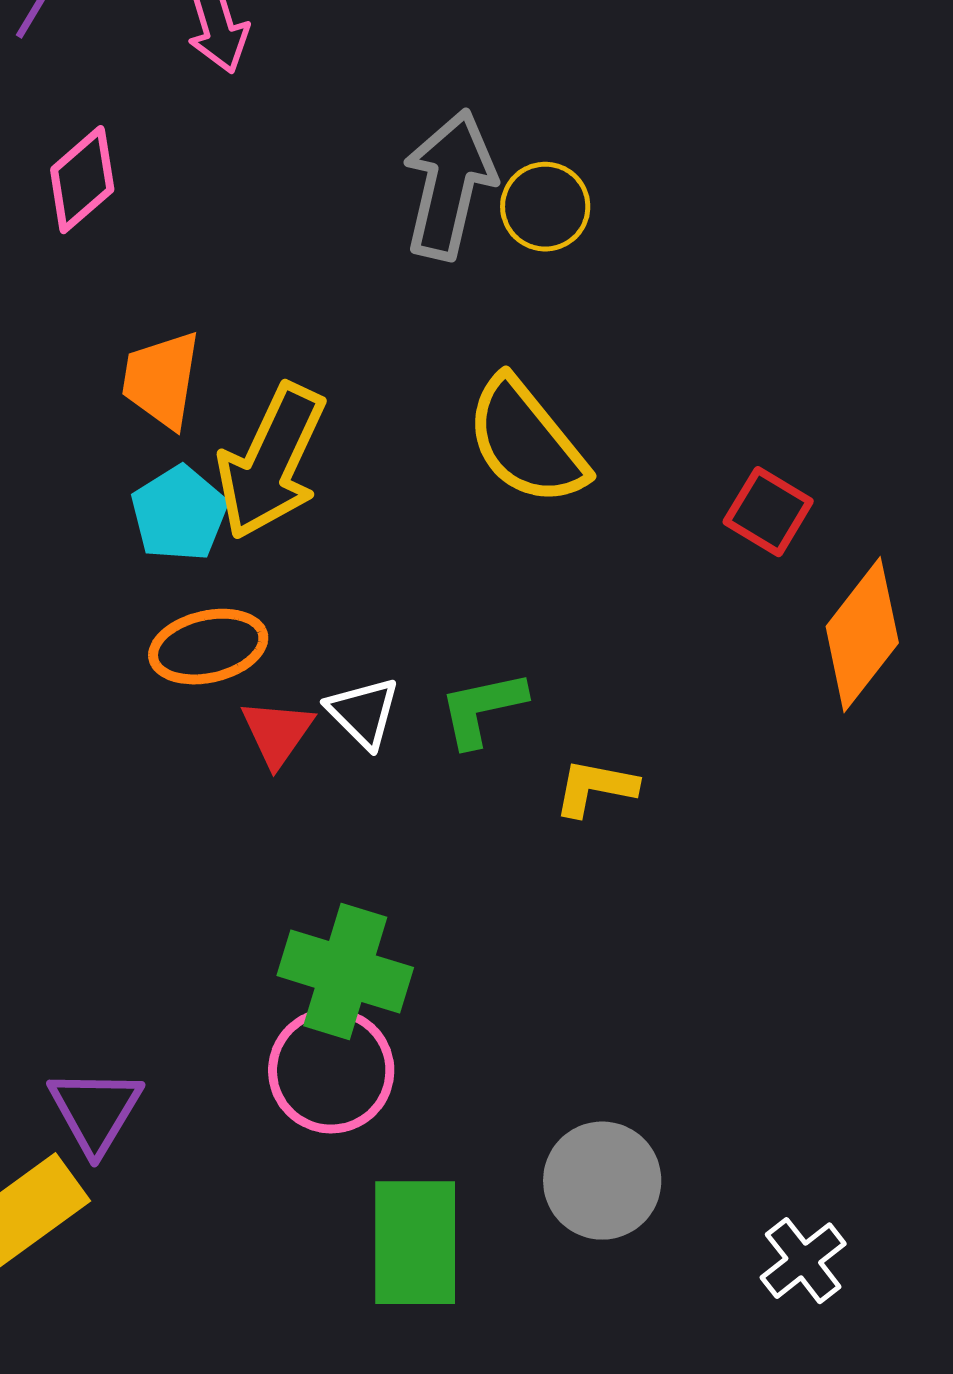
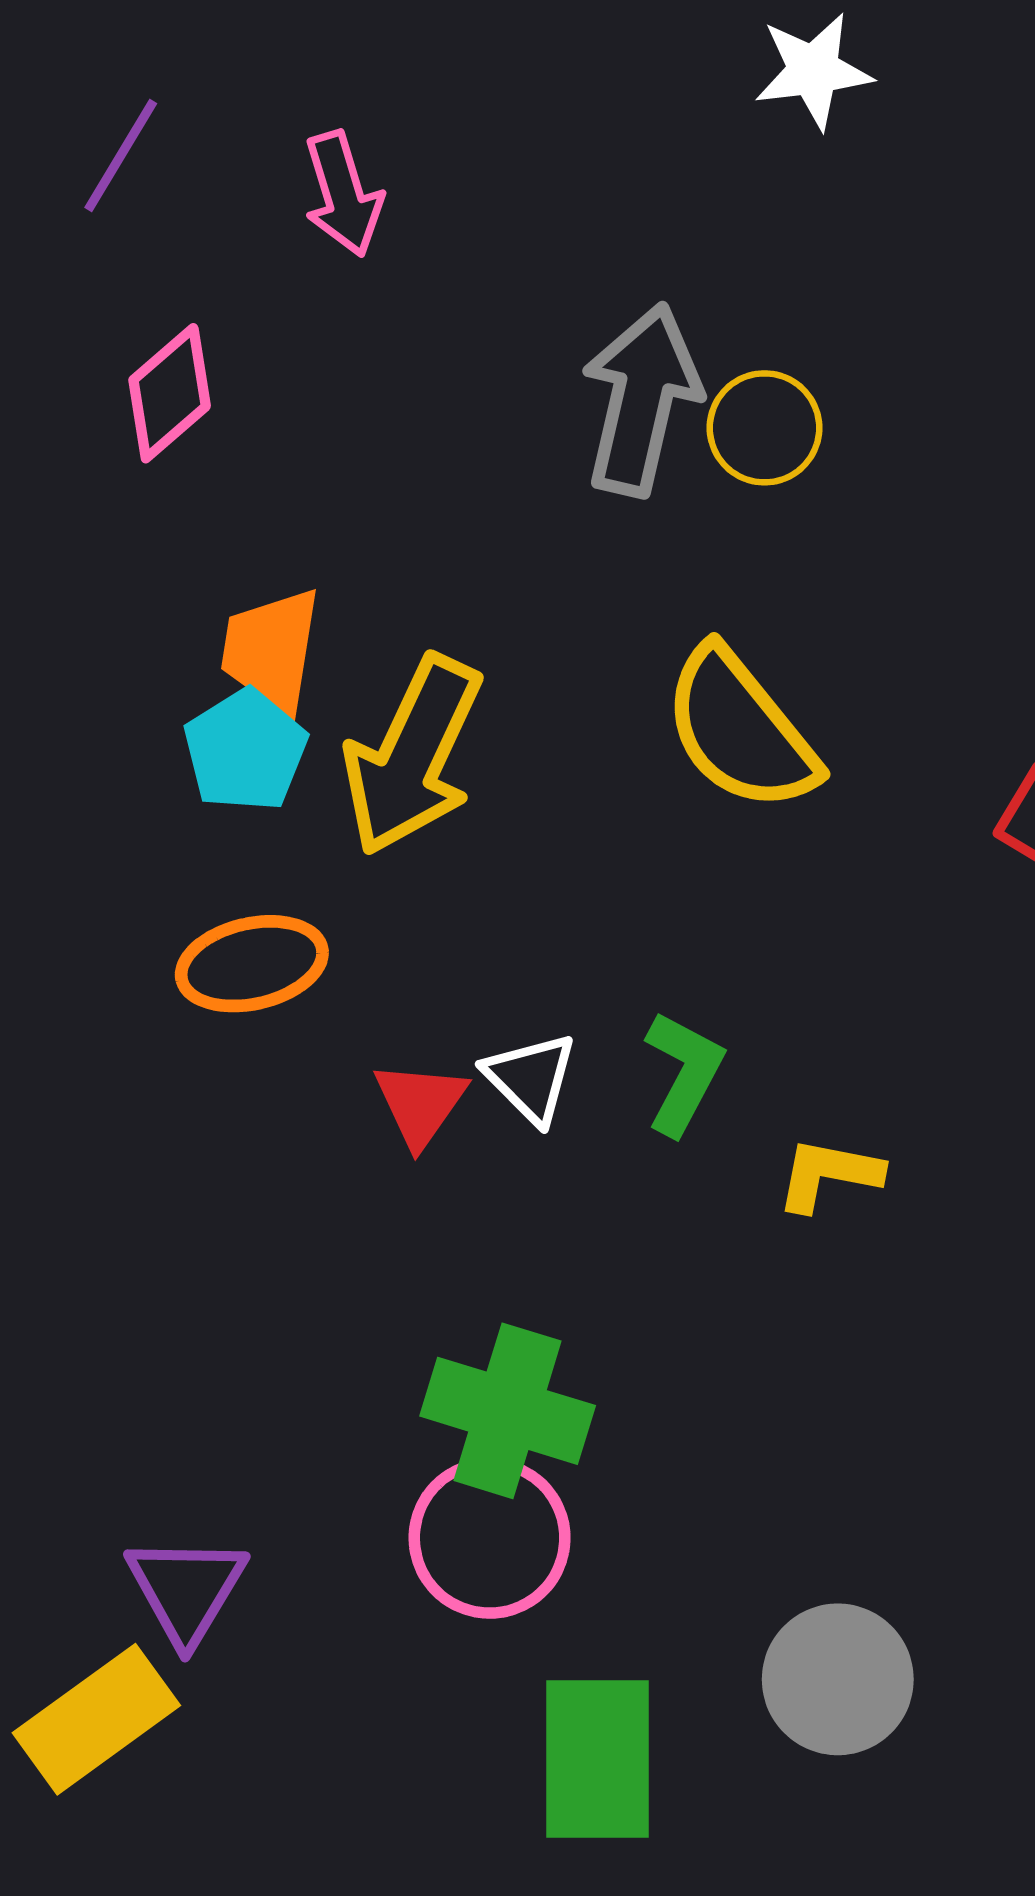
cyan pentagon: (179, 514) -> (245, 750), moved
orange ellipse: (208, 647) -> (252, 964), moved
green L-shape: (482, 709) -> (684, 1073), turned 130

